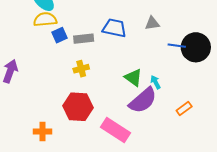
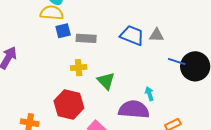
blue trapezoid: (114, 28) -> (132, 35), moved
green triangle: (133, 78) -> (106, 81), moved
purple semicircle: (143, 100) -> (134, 109), turned -144

